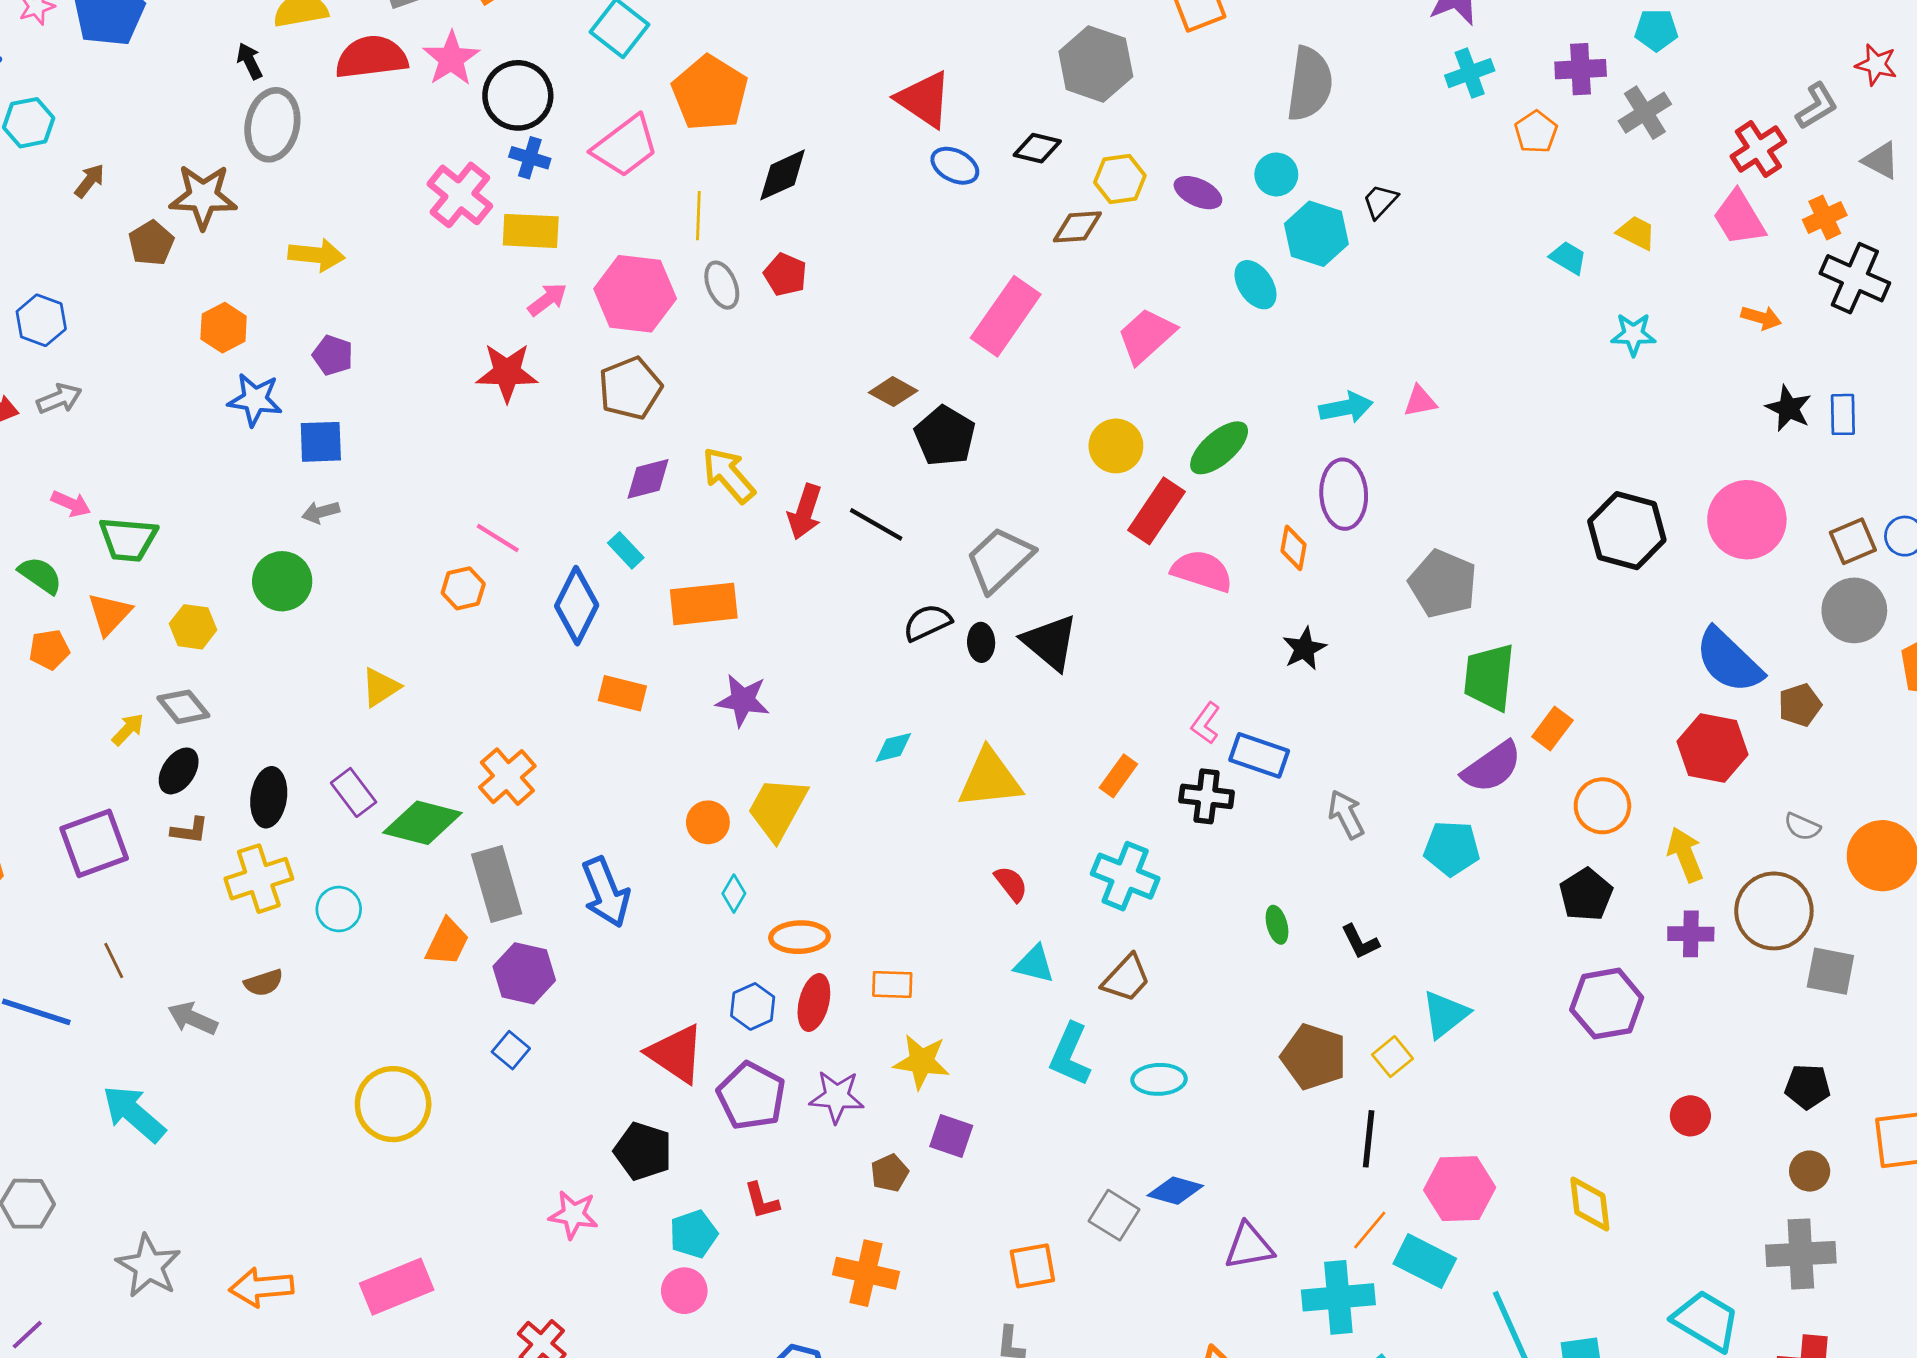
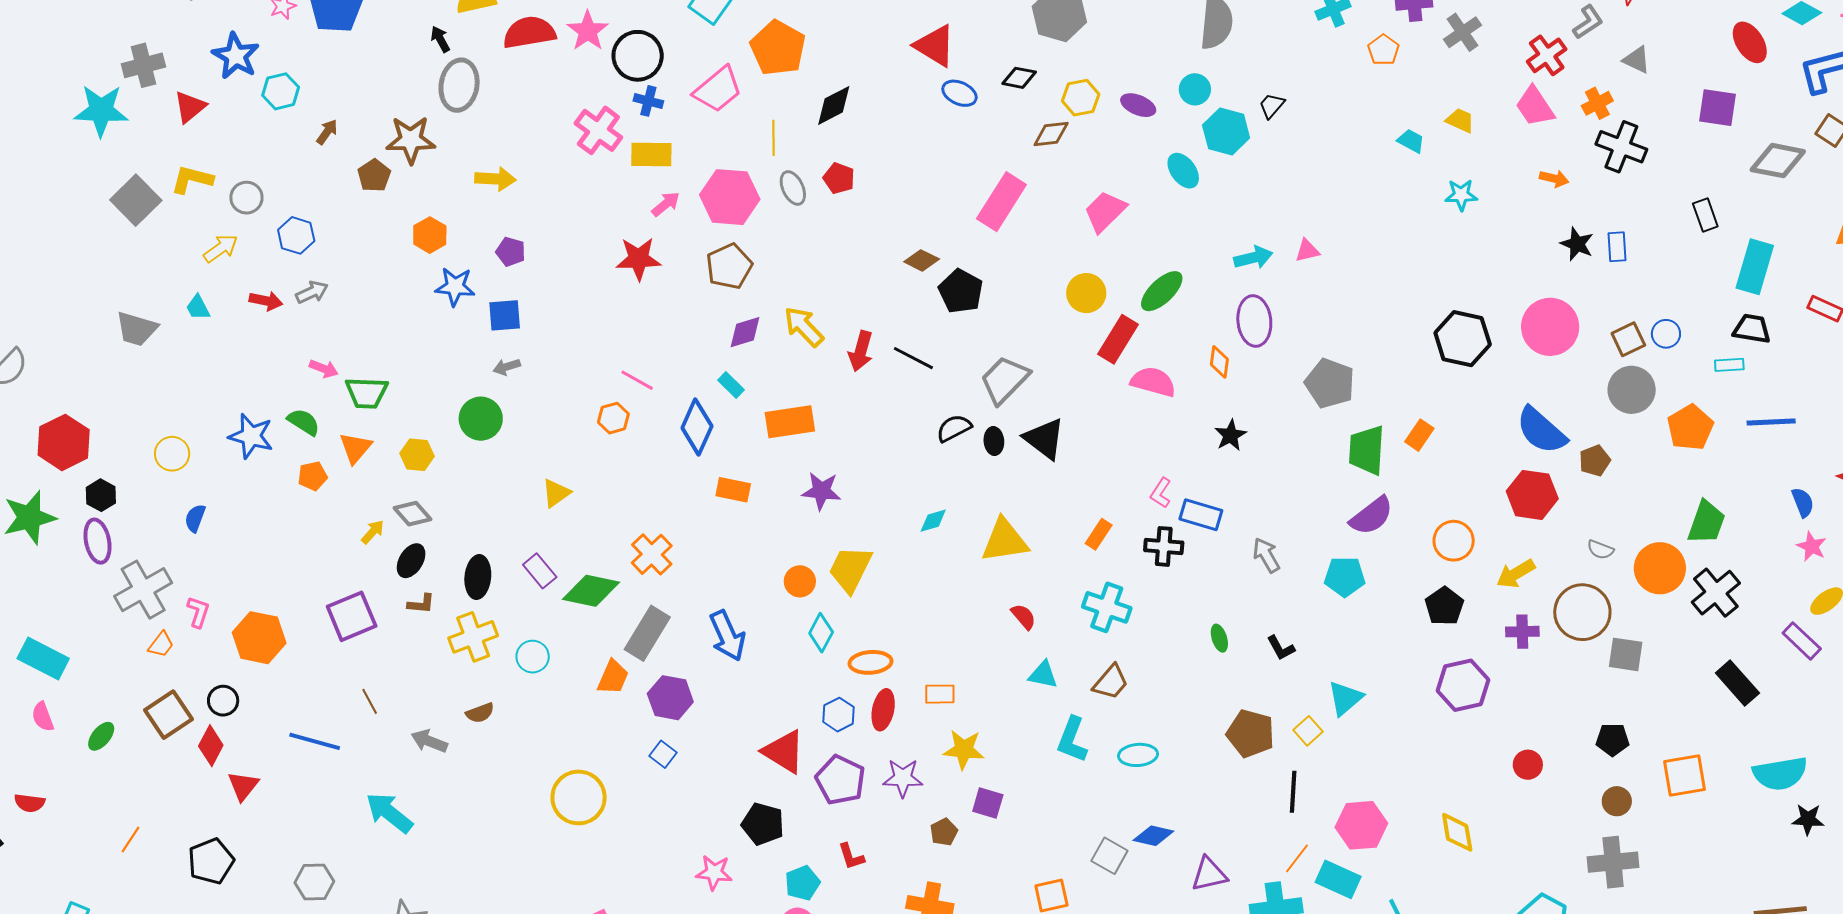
orange rectangle: (1552, 729) -> (1419, 435), moved
yellow arrow: (1685, 855) -> (1516, 574), turned -96
gray rectangle: (497, 884) -> (647, 633), turned 50
cyan diamond: (734, 894) -> (821, 633), size x1.4

